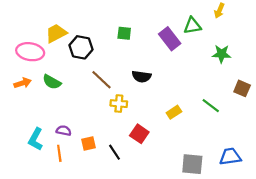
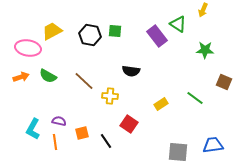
green triangle: (192, 26) -> (178, 24), turned 42
black hexagon: (81, 47) -> (90, 35), moved
brown line: (102, 80) -> (84, 81), moved

